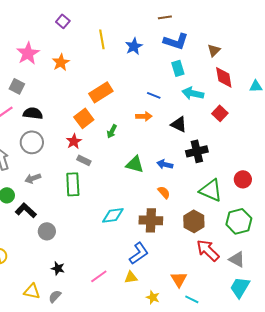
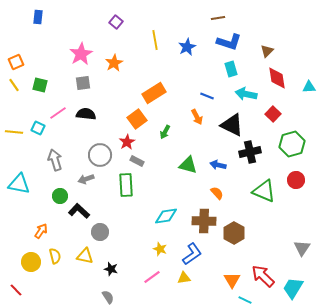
gray square: (17, 86) -> (83, 83), moved, turned -35
orange arrow: (144, 116) -> (197, 117), turned 63
black triangle: (179, 124) -> (232, 125), size x1.4
gray circle: (32, 142) -> (100, 155), moved
brown hexagon: (194, 221) -> (234, 233), moved
green hexagon: (239, 221) -> (292, 144), moved
red arrow: (208, 250) -> (263, 276), moved
gray triangle: (237, 259) -> (302, 248), moved, turned 36
yellow triangle: (32, 291) -> (85, 256), moved
gray semicircle: (55, 296) -> (108, 297), turned 104
yellow star: (153, 297) -> (160, 249), moved

